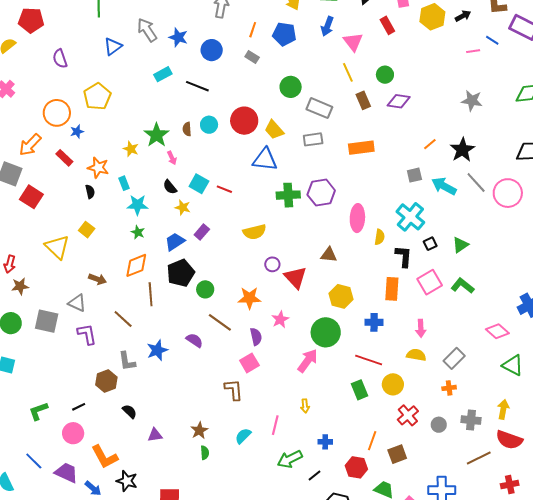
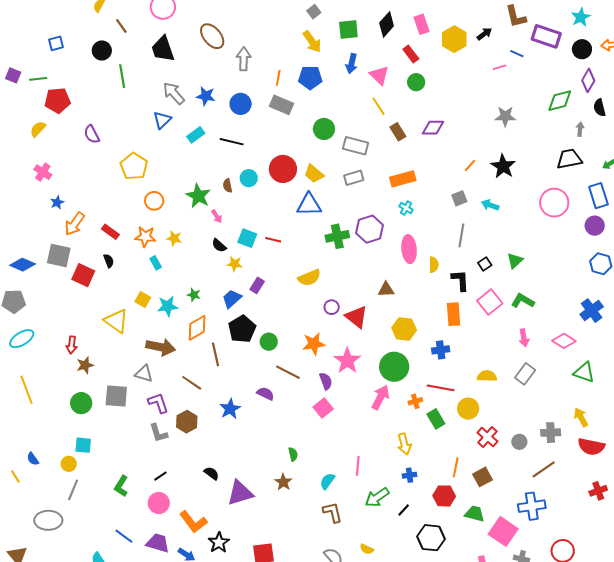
blue triangle: (113, 46) -> (162, 120), moved
gray rectangle: (252, 57) -> (282, 105), size x1.6
green circle: (385, 75) -> (416, 82), moved
orange circle: (57, 113) -> (154, 201), moved, size x0.7
blue star: (77, 132) -> (57, 202), moved
yellow star: (131, 149) -> (174, 238), moved
cyan rectangle: (124, 183) -> (156, 263), moved
gray line: (476, 183) -> (461, 235), moved, turned 60
cyan arrow: (444, 186) -> (490, 205), size x0.7
black semicircle: (90, 192) -> (109, 261), moved
cyan star: (137, 205) -> (168, 306), moved
cyan cross: (410, 217) -> (406, 208), moved, size x0.5
brown arrow: (97, 279) -> (161, 347), size x1.6
pink star: (280, 319) -> (347, 361), size x1.5
pink arrow: (421, 328) -> (524, 338), moved
gray L-shape: (127, 361) -> (158, 433), moved
brown hexagon: (106, 381) -> (187, 422), moved
orange cross: (449, 388) -> (415, 401), moved
brown L-shape: (234, 390) -> (333, 512), moved
yellow arrow: (305, 406) -> (404, 444), moved, size x1.5
yellow arrow: (503, 409) -> (581, 417), turned -30
green L-shape: (38, 411) -> (121, 486), turned -30
purple triangle: (155, 435) -> (240, 493), size x1.8
green semicircle: (205, 453) -> (293, 454), moved
brown line: (479, 458) -> (544, 469), moved
black star: (127, 481) -> (219, 543), turned 30

